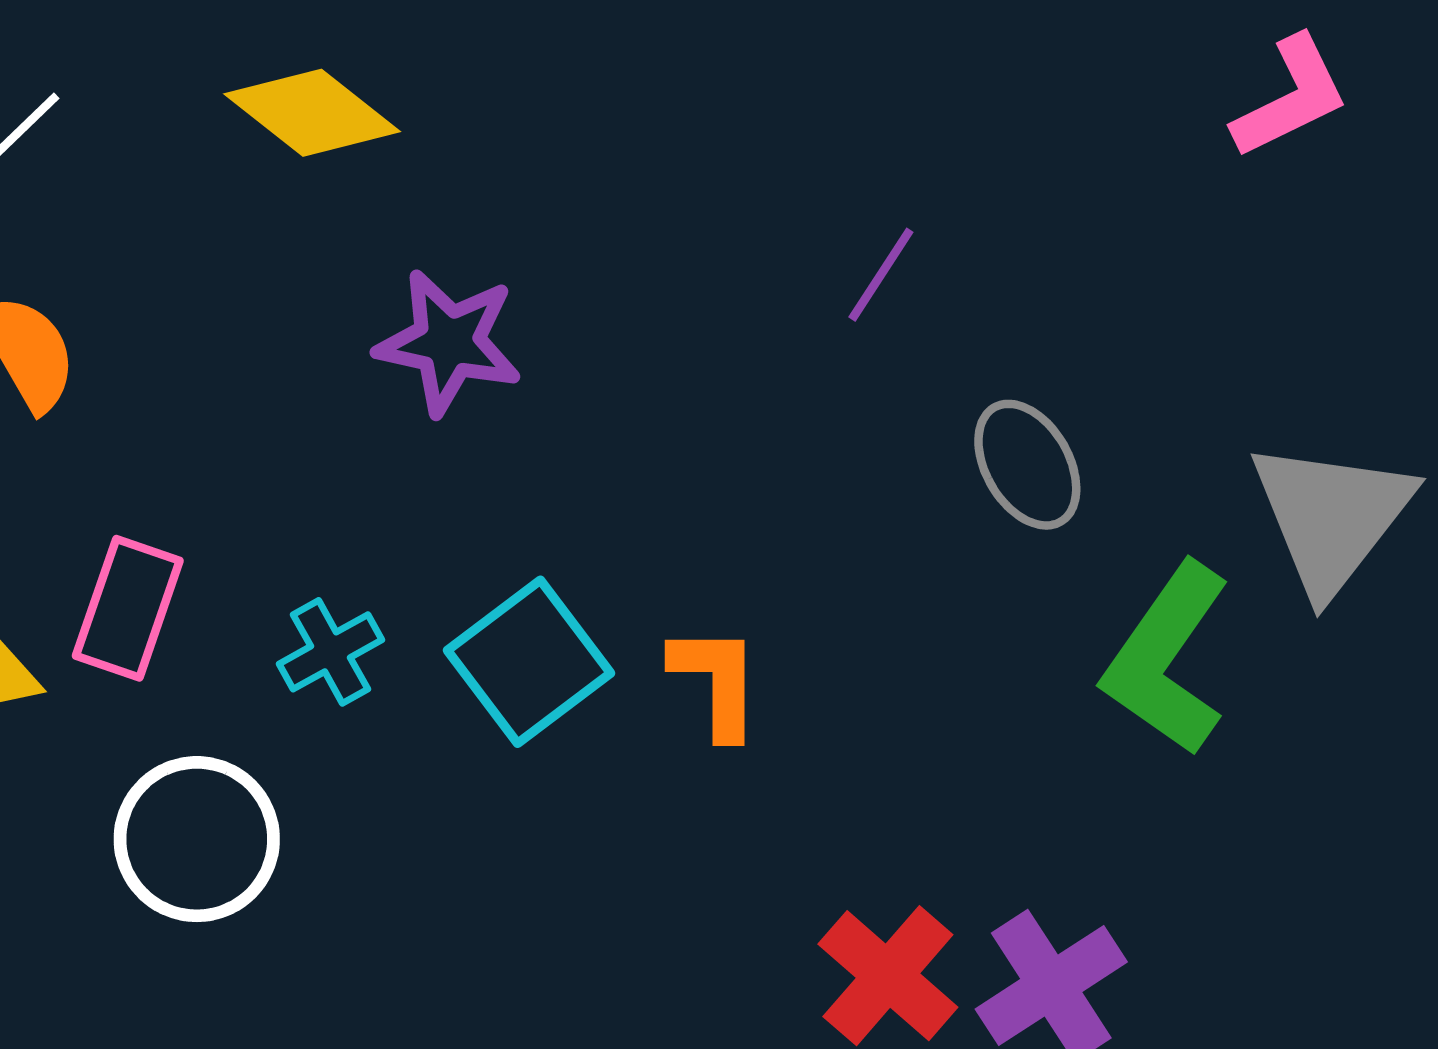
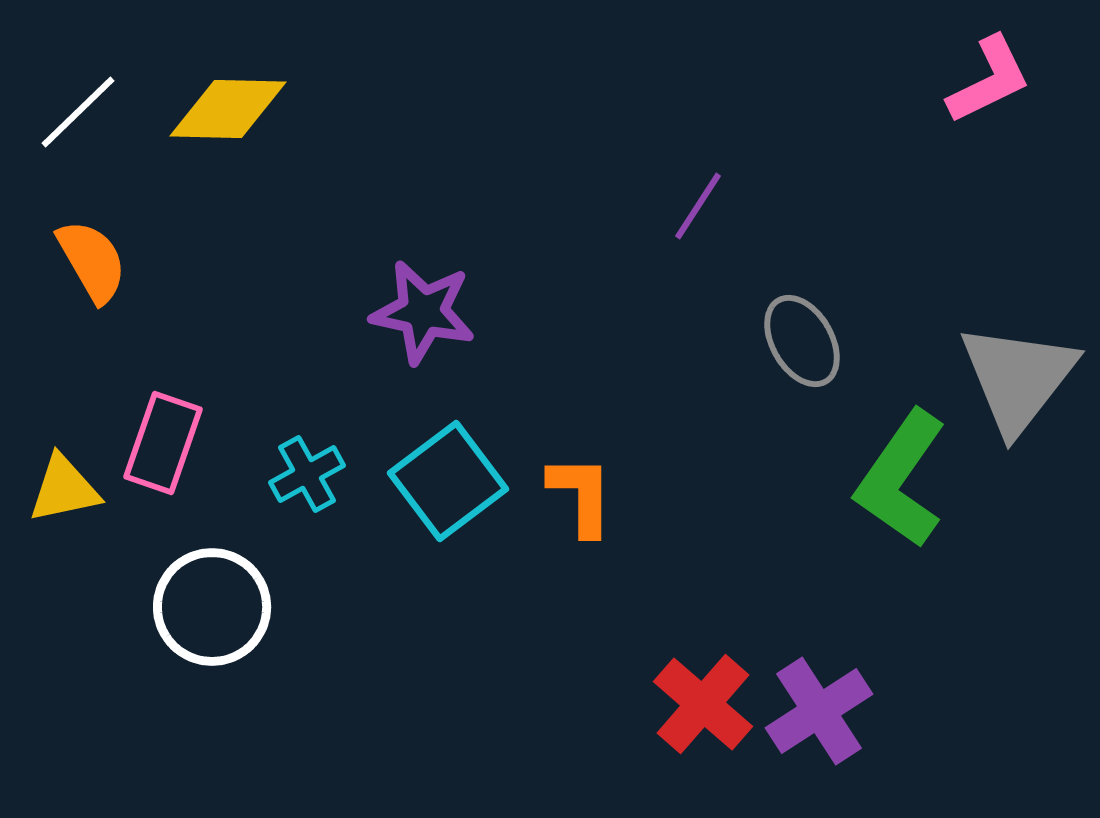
yellow diamond: (312, 113) -> (228, 109), moved, turned -37
purple star: (449, 342) -> (423, 312), moved

